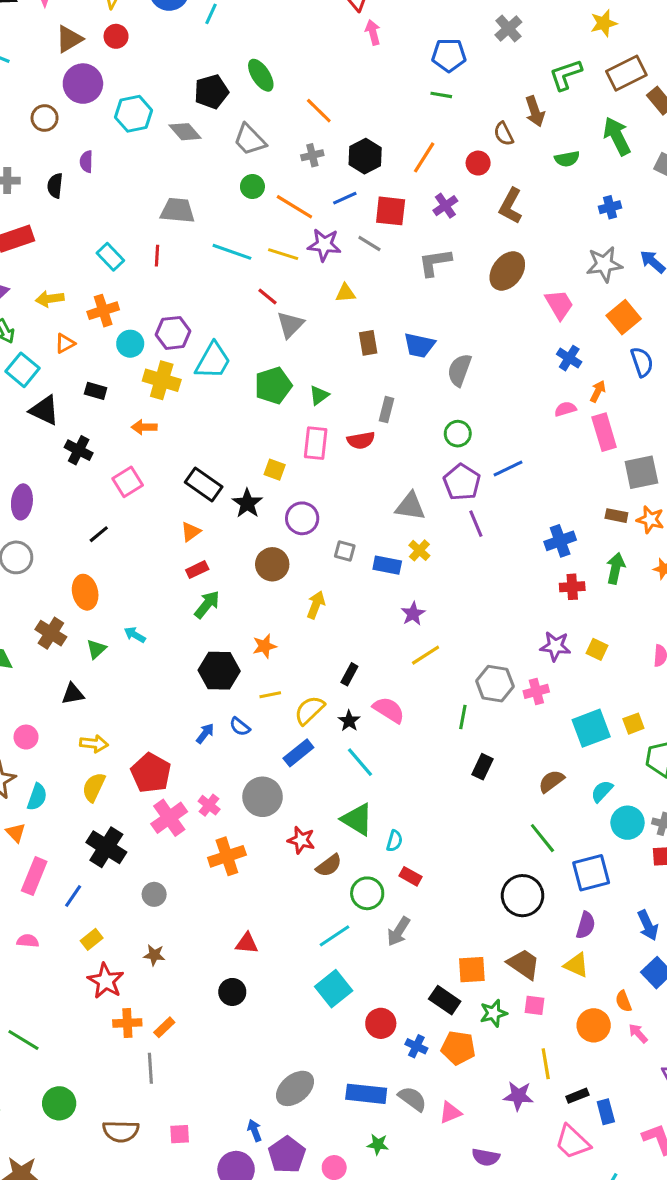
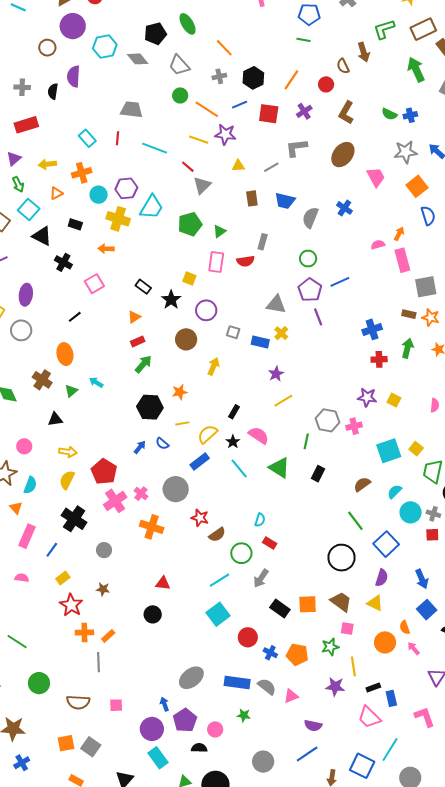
green semicircle: (567, 159) -> (389, 114), moved, turned 35
purple semicircle: (86, 162) -> (74, 76), size x1.5
gray line: (369, 244) -> (271, 167), moved, turned -63
cyan line: (232, 252) -> (155, 148), moved
blue cross: (569, 358) -> (344, 208), moved
black rectangle: (204, 484) -> (143, 287), size x0.7
yellow square: (633, 724) -> (416, 449), turned -32
green triangle: (357, 819) -> (279, 468), moved
orange cross: (227, 856) -> (152, 527), turned 35
blue square: (591, 873) -> (386, 544), turned -30
black rectangle: (445, 1000) -> (280, 608), moved
green star: (493, 1013) -> (330, 647), moved

